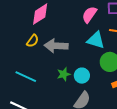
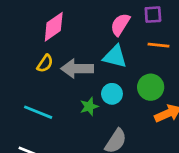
cyan triangle: (96, 40) -> (115, 57), moved
cyan circle: (82, 76) -> (112, 94), moved

